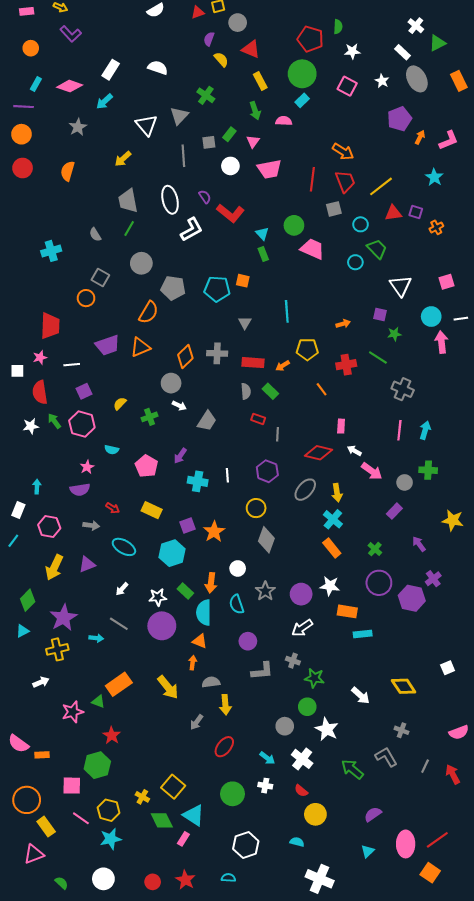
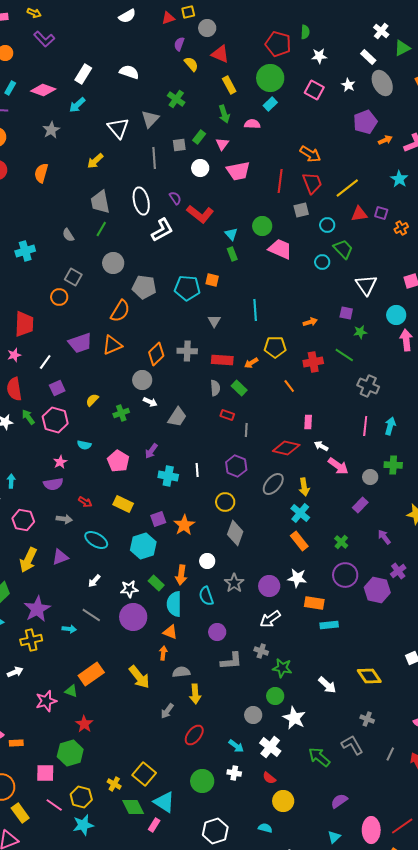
orange arrow: (420, 137) -> (385, 140), turned 40
white line: (72, 365) -> (45, 362), turned -49

